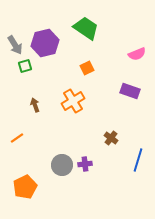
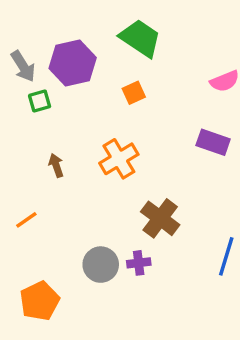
orange square: (87, 68) -> (134, 93), moved
brown cross: (111, 138) -> (160, 218), moved, size x1.6

